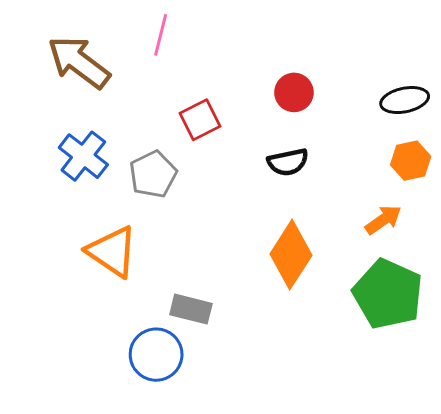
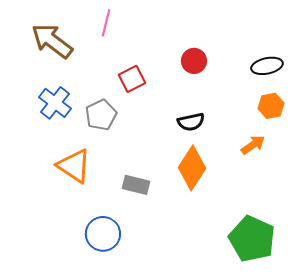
black semicircle: (288, 162) -> (191, 122), moved
green pentagon: (388, 294) -> (252, 239), moved
gray rectangle: (191, 309) -> (136, 185), moved

